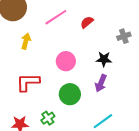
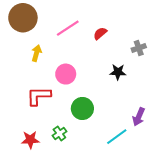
pink circle: (66, 61) -> (66, 74), moved
purple arrow: (101, 83) -> (139, 117), moved

